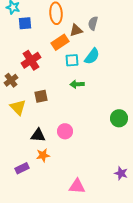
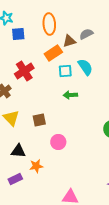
gray semicircle: (93, 23) -> (86, 34), turned 48
cyan semicircle: (92, 56) -> (85, 67), turned -72
brown square: (41, 96) -> (39, 120), moved
black triangle: (38, 135) -> (18, 151), moved

